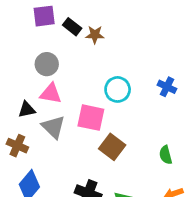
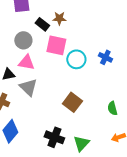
black rectangle: (72, 27) -> (42, 24), moved
blue cross: (167, 87) -> (105, 57), moved
pink square: (91, 118) -> (56, 45), moved

